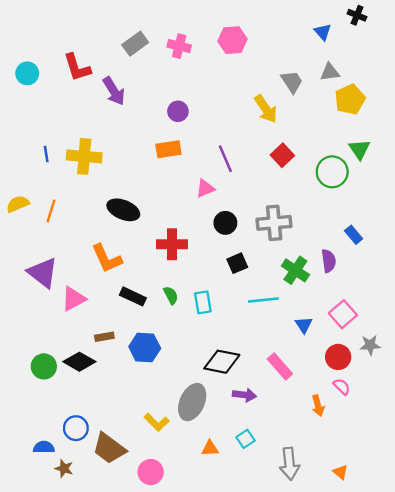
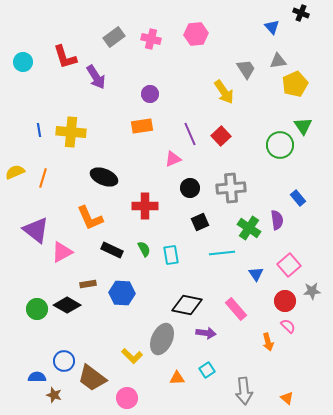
red square: (282, 155) -> (221, 136), moved

